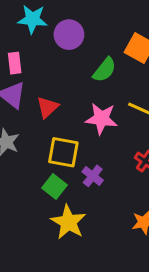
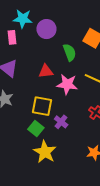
pink rectangle: (15, 63) -> (12, 37), moved
green semicircle: (105, 70) -> (70, 52), turned -60
red triangle: (48, 107) -> (46, 71), moved, turned 35

